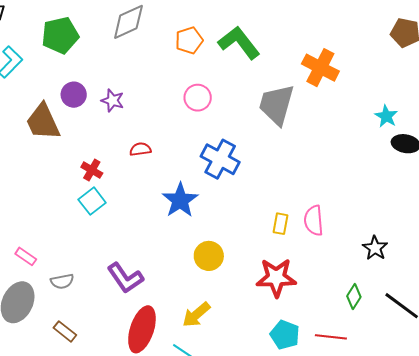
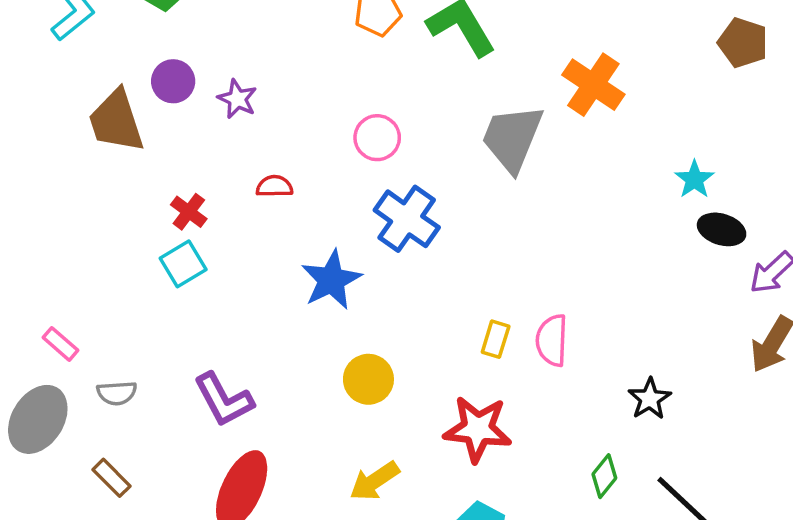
pink circle: (198, 98) -> (377, 138), moved
yellow arrow: (196, 315) -> (374, 481), moved

